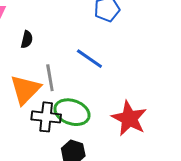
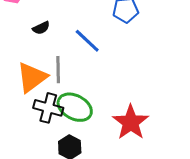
black semicircle: (27, 39) -> (41, 28), turned 42
blue line: (89, 59) -> (87, 41), moved

